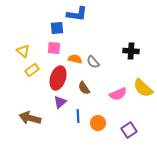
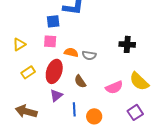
yellow triangle: (23, 51) -> (19, 44), turned 48
gray semicircle: (93, 62) -> (89, 55), turned -40
yellow rectangle: (32, 70) -> (28, 72), moved
purple square: (129, 130) -> (135, 112), moved

